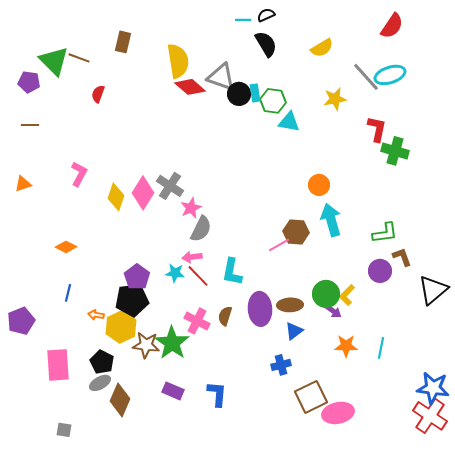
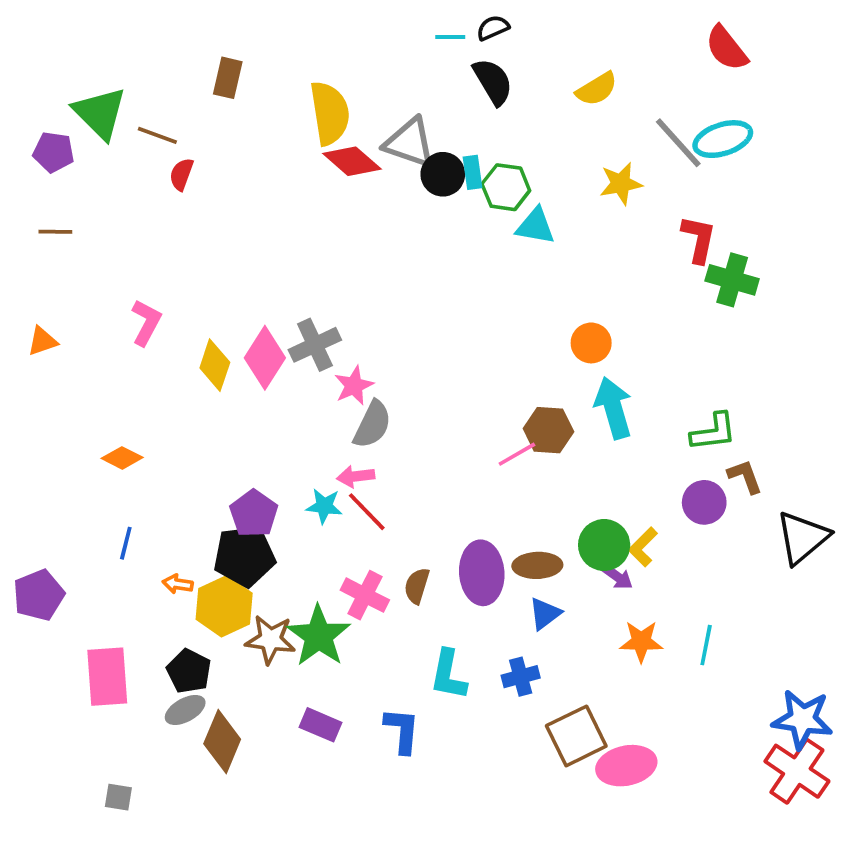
red semicircle: (392, 26) -> (726, 48), turned 108
brown line: (79, 58) -> (157, 135), moved
gray cross: (170, 186) -> (315, 345), turned 32
cyan L-shape: (232, 272) -> (448, 675), moved

